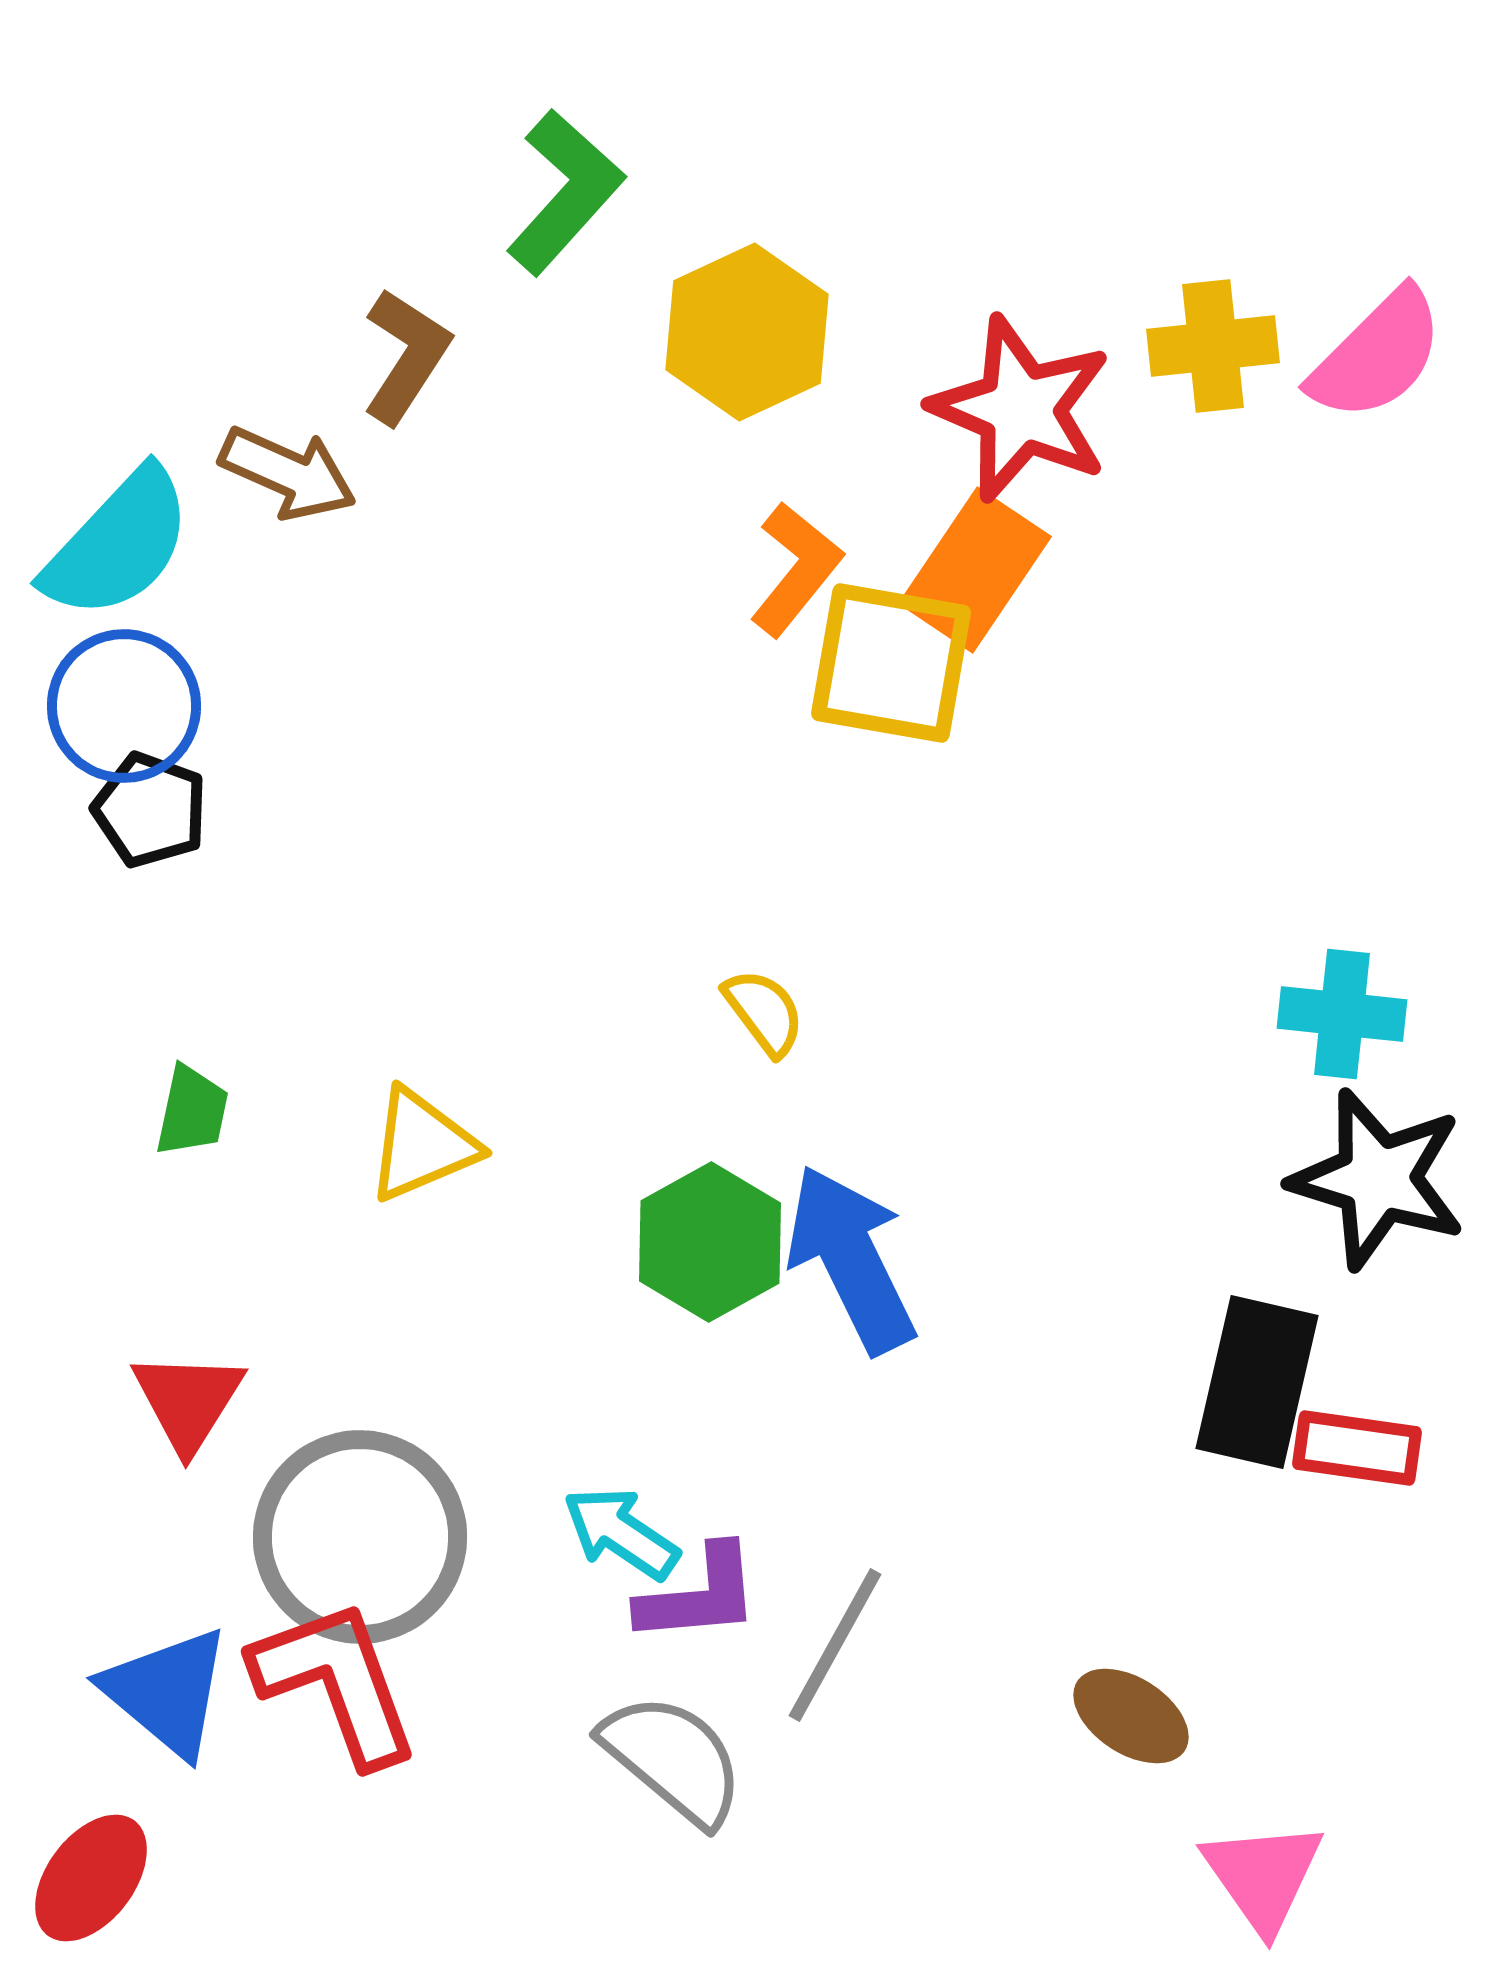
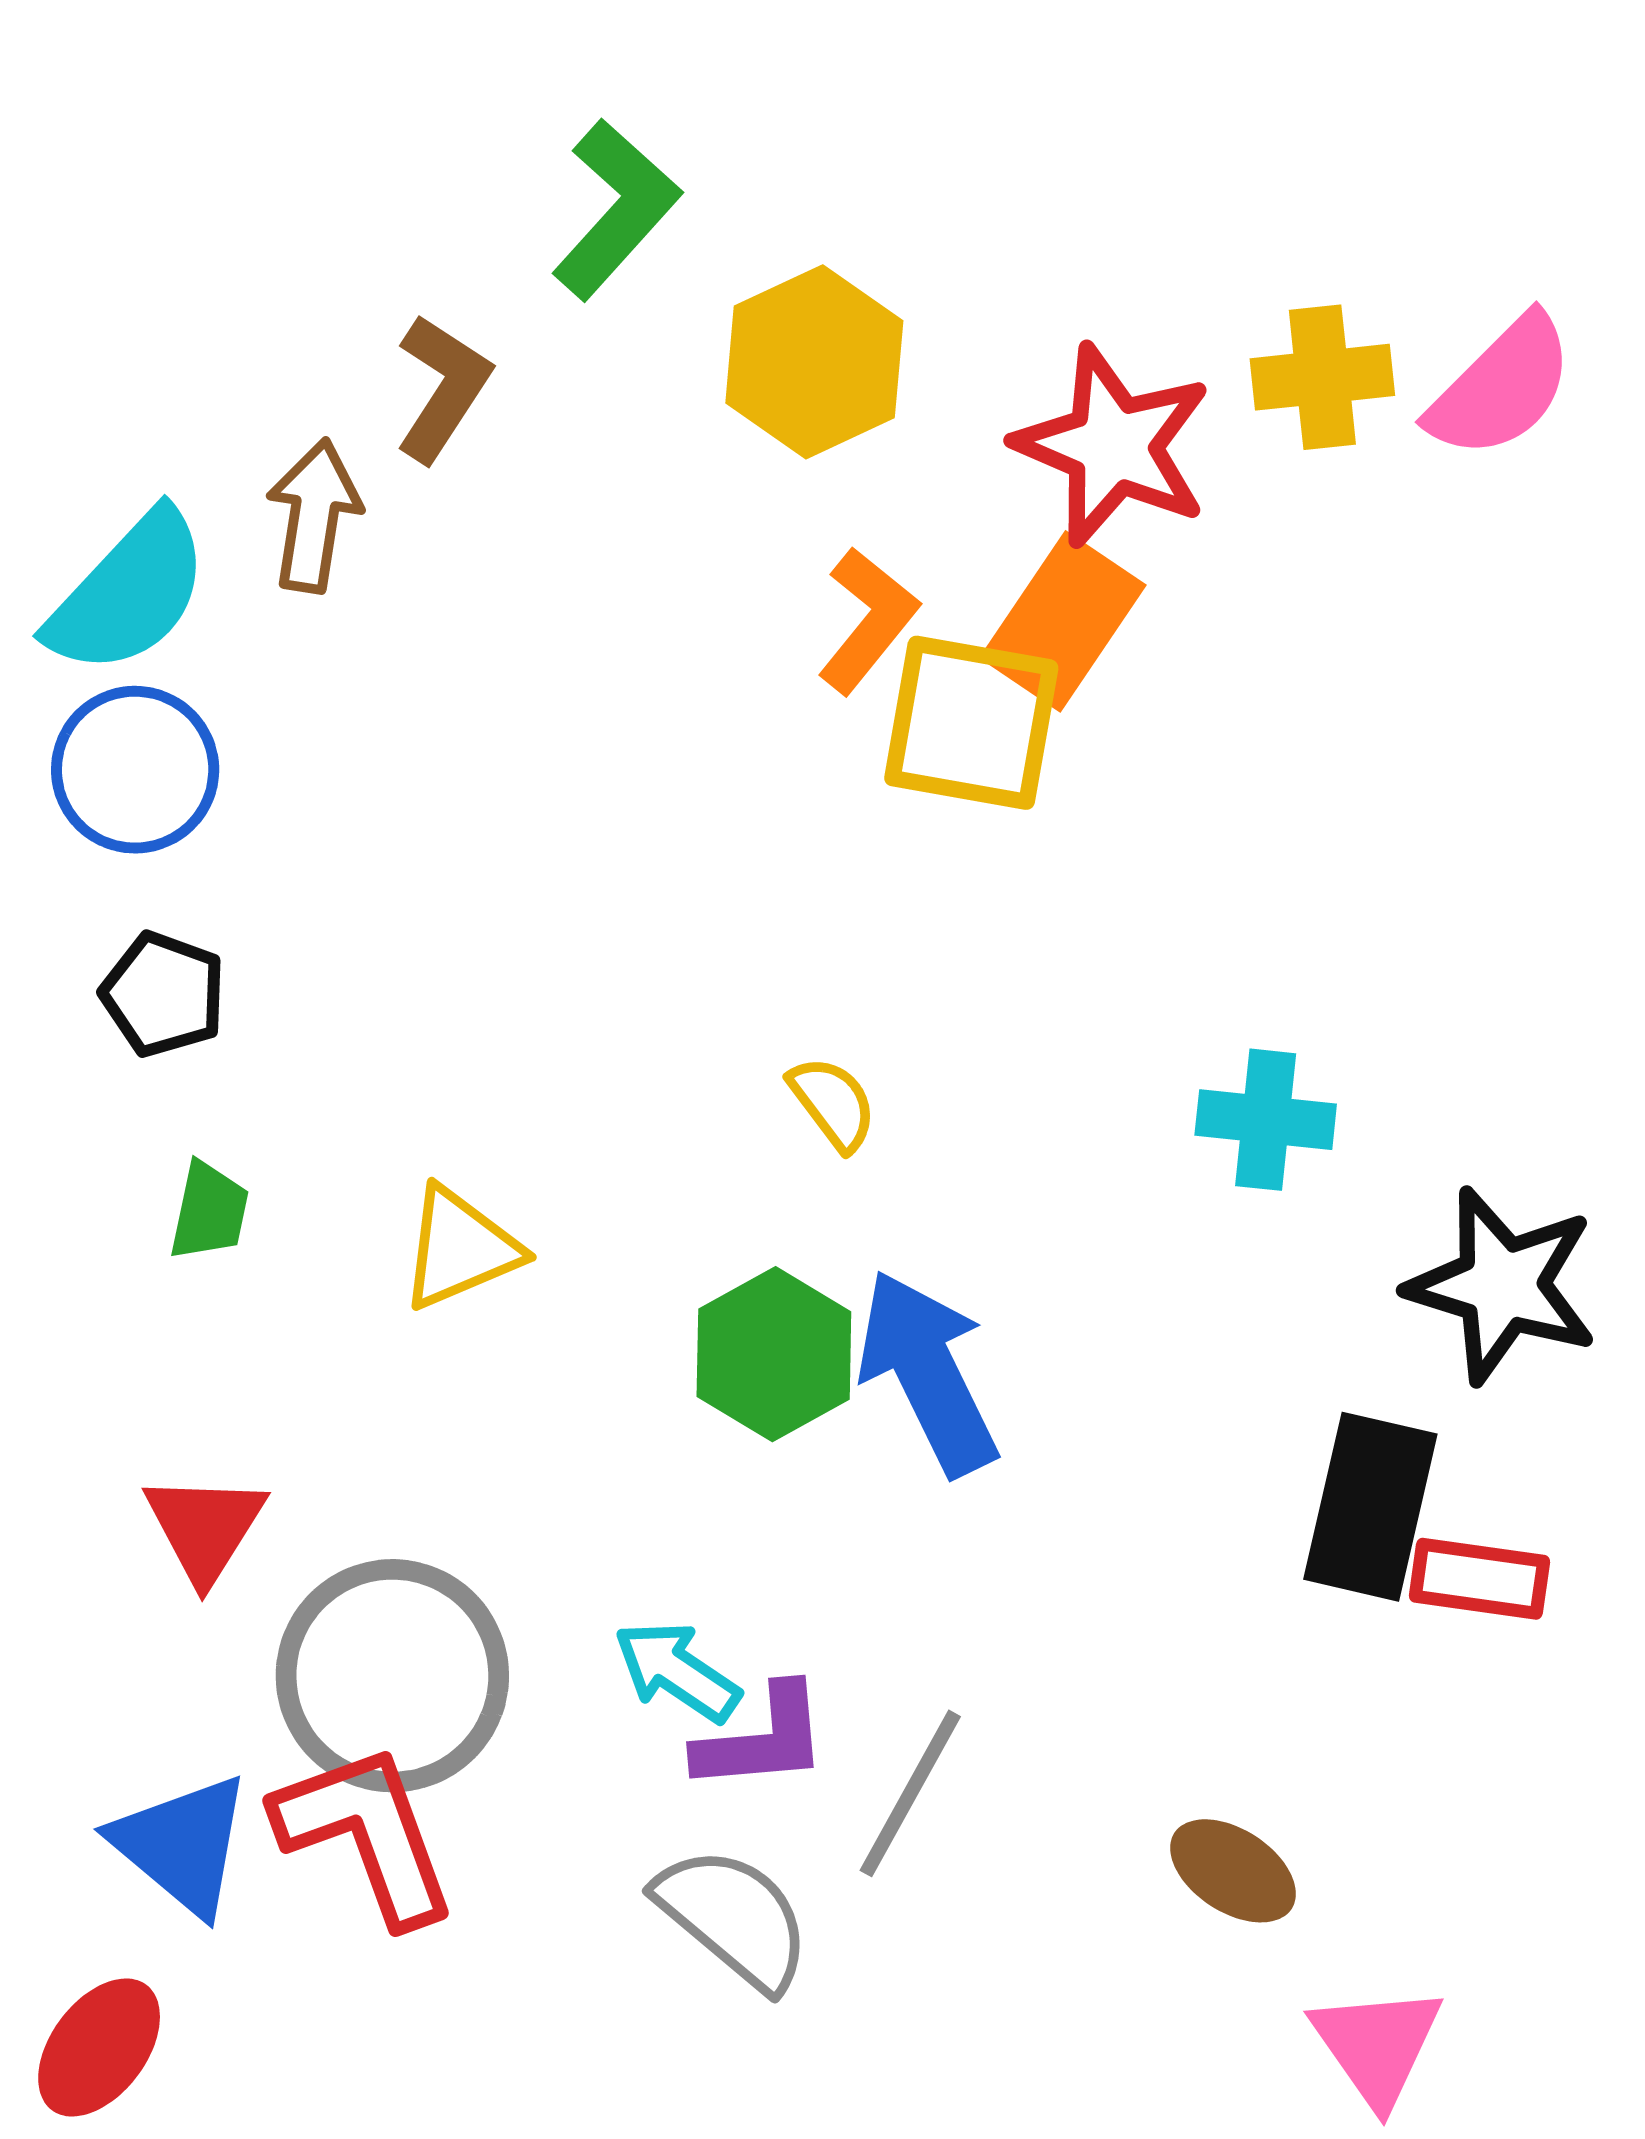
brown arrow: (288, 473) -> (314, 516), turned -105
black pentagon: (150, 810) -> (163, 994), moved
cyan cross: (1342, 1014) -> (1266, 1120), moved

